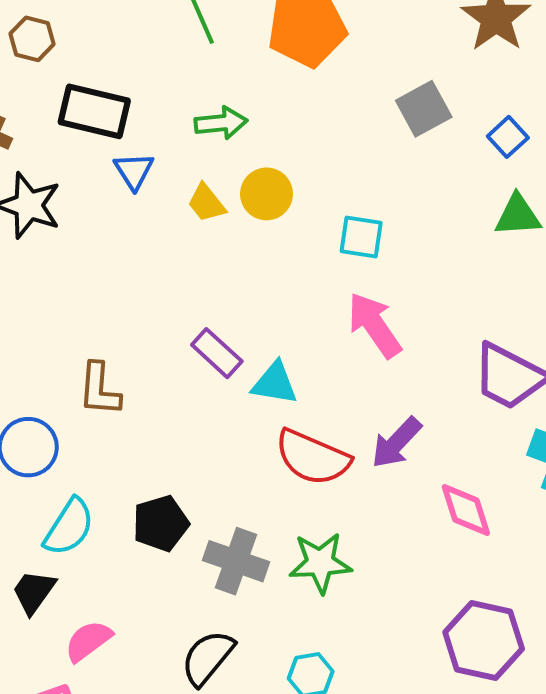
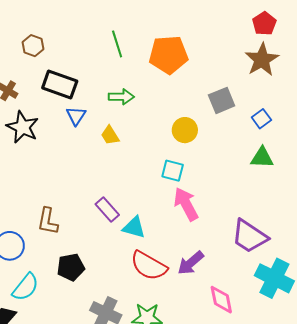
yellow circle: (267, 194) -> (185, 130), moved
cyan square: (361, 237) -> (173, 171), moved
black pentagon: (161, 523) -> (71, 267), moved

